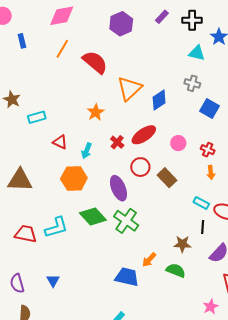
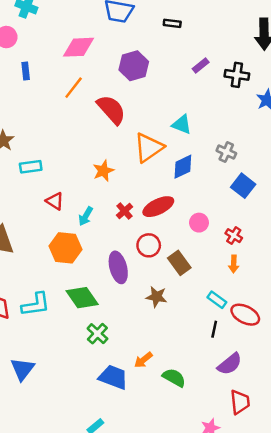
purple hexagon: (121, 24) -> (134, 66), moved
cyan triangle: (197, 53) -> (182, 124), moved
green cross: (126, 221) -> (97, 334), moved, size x0.7
brown star: (182, 244) -> (156, 297), moved
blue triangle: (53, 281) -> (22, 369), size x1.5

